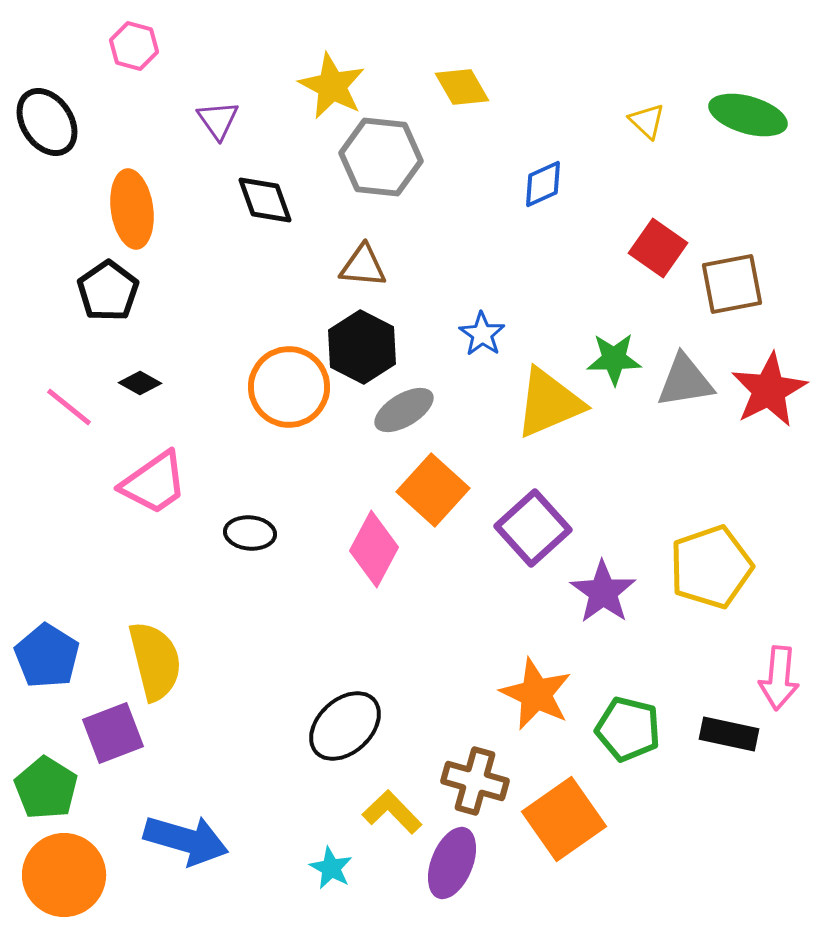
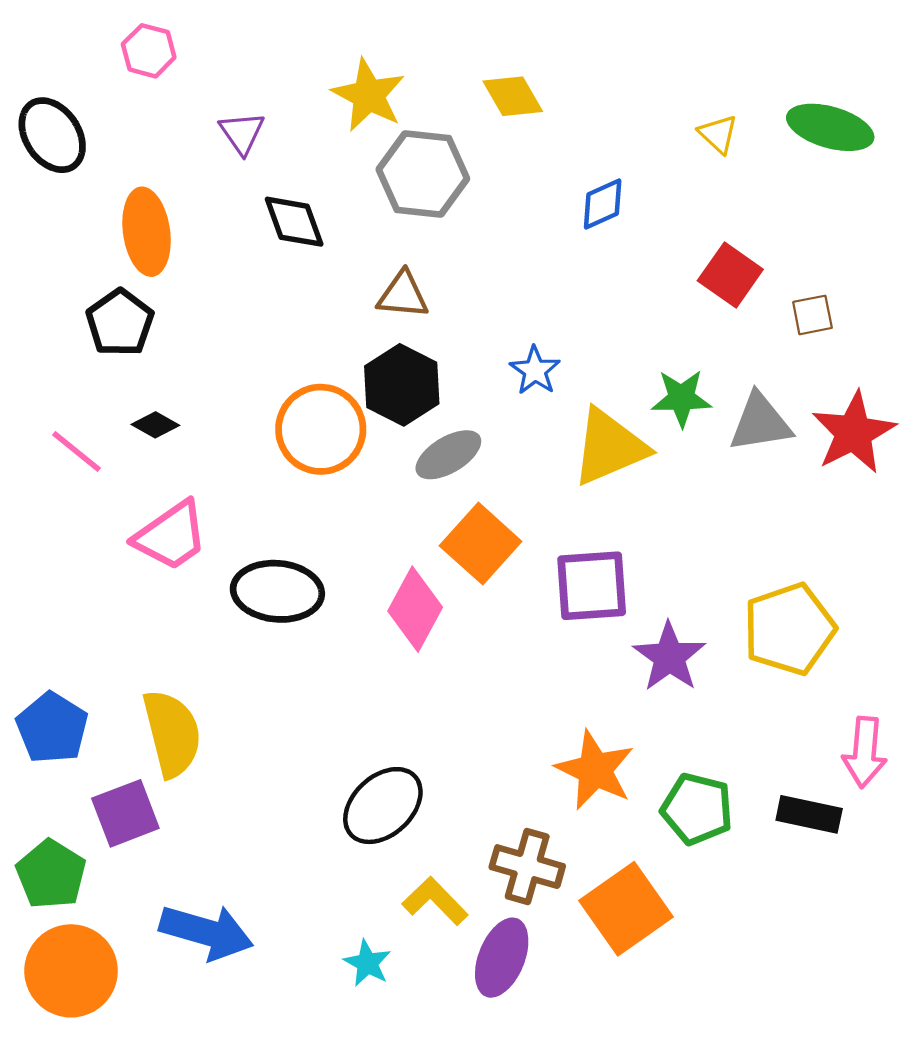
brown square: (732, 284) -> (812, 315), size x0.6
purple square: (533, 528) -> (592, 586), turned 38
black ellipse: (250, 533) -> (277, 591), size x1.6

